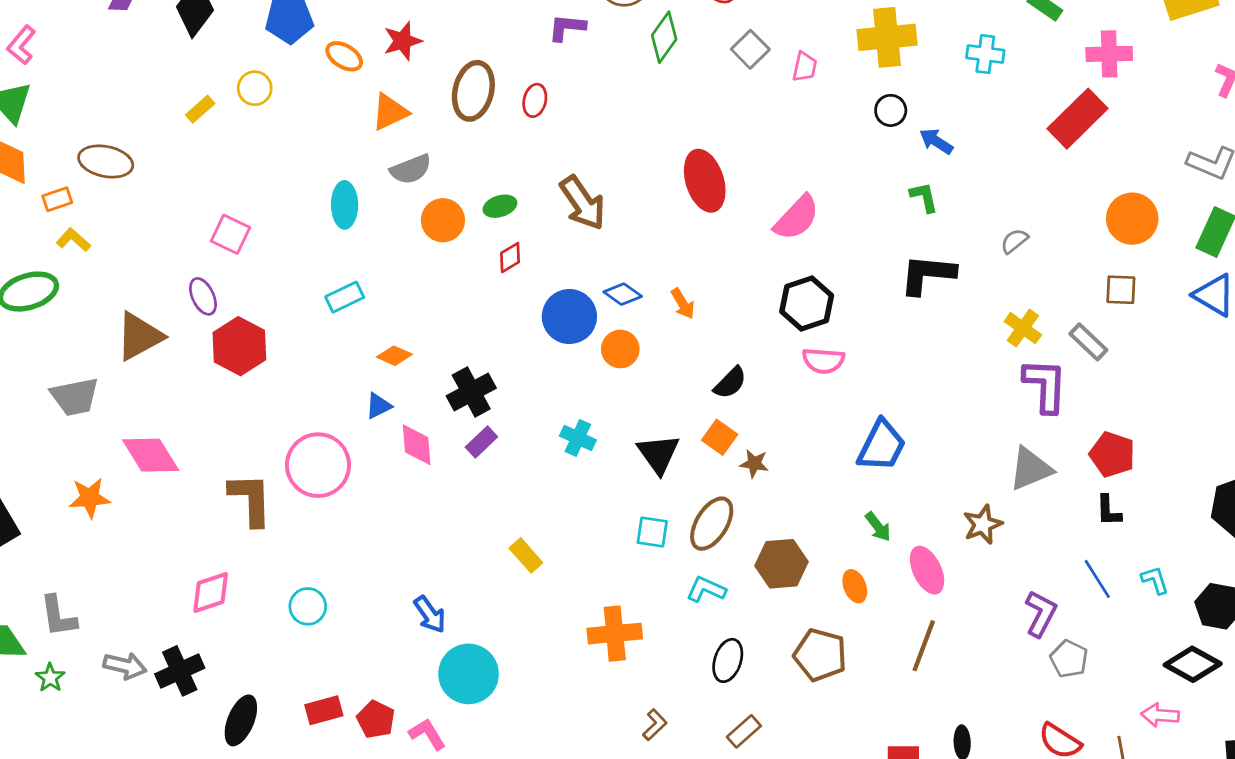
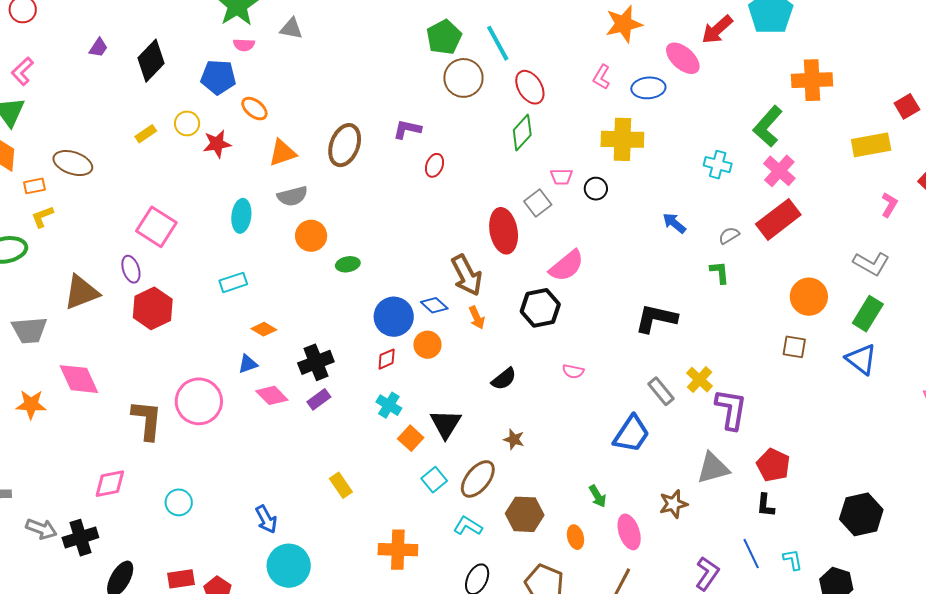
purple L-shape: (567, 28) -> (407, 129), moved
green diamond: (664, 37) -> (522, 133), moved
yellow cross: (887, 37) -> (622, 139), moved
red star: (403, 41) -> (217, 144), moved
gray square: (750, 49) -> (538, 203), moved
pink cross: (1109, 54) -> (779, 171), moved, turned 36
pink trapezoid: (805, 67) -> (561, 177), moved, turned 70
red ellipse: (535, 100) -> (435, 165), moved
black circle: (891, 110) -> (596, 189), moved
green L-shape: (924, 197) -> (720, 272), moved
brown arrow: (583, 203) -> (467, 275), moved
green ellipse: (500, 206) -> (348, 264), moved
pink square: (230, 234) -> (156, 227), size x1.4
yellow L-shape: (73, 240) -> (42, 217), turned -70
gray semicircle: (1014, 241) -> (729, 235), moved
red diamond: (510, 258) -> (387, 359), moved
black hexagon: (807, 303) -> (540, 308), moved
yellow cross: (1023, 328) -> (699, 380), moved
gray rectangle: (1088, 342) -> (661, 391), moved
pink semicircle: (823, 361) -> (573, 371), size x0.7
orange square: (720, 437) -> (411, 438), moved
pink diamond: (417, 445) -> (272, 395), turned -48
blue trapezoid: (882, 446) -> (631, 434), moved
cyan square: (652, 532) -> (434, 480), turned 35

